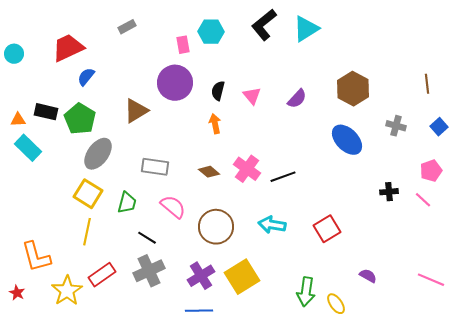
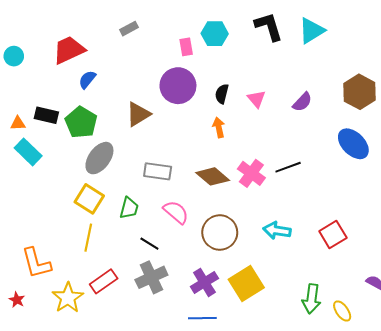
black L-shape: (264, 25) -> (269, 27), turned 112
brown diamond: (209, 172) -> (213, 176), size x1.5
black line: (283, 177) -> (288, 167), moved

